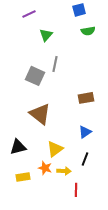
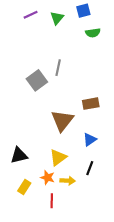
green triangle: (46, 35) -> (57, 18), moved
gray square: (35, 76) -> (37, 80), turned 30
brown triangle: (40, 114) -> (62, 120), moved, turned 30
yellow rectangle: (23, 177) -> (24, 187), turned -48
red line: (76, 190) -> (52, 201), moved

